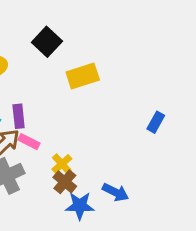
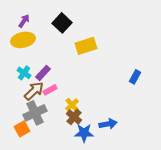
purple rectangle: (19, 116) -> (43, 73), turned 49
pink rectangle: (29, 142) -> (50, 90), turned -56
blue arrow: (115, 192) -> (108, 124), turned -36

